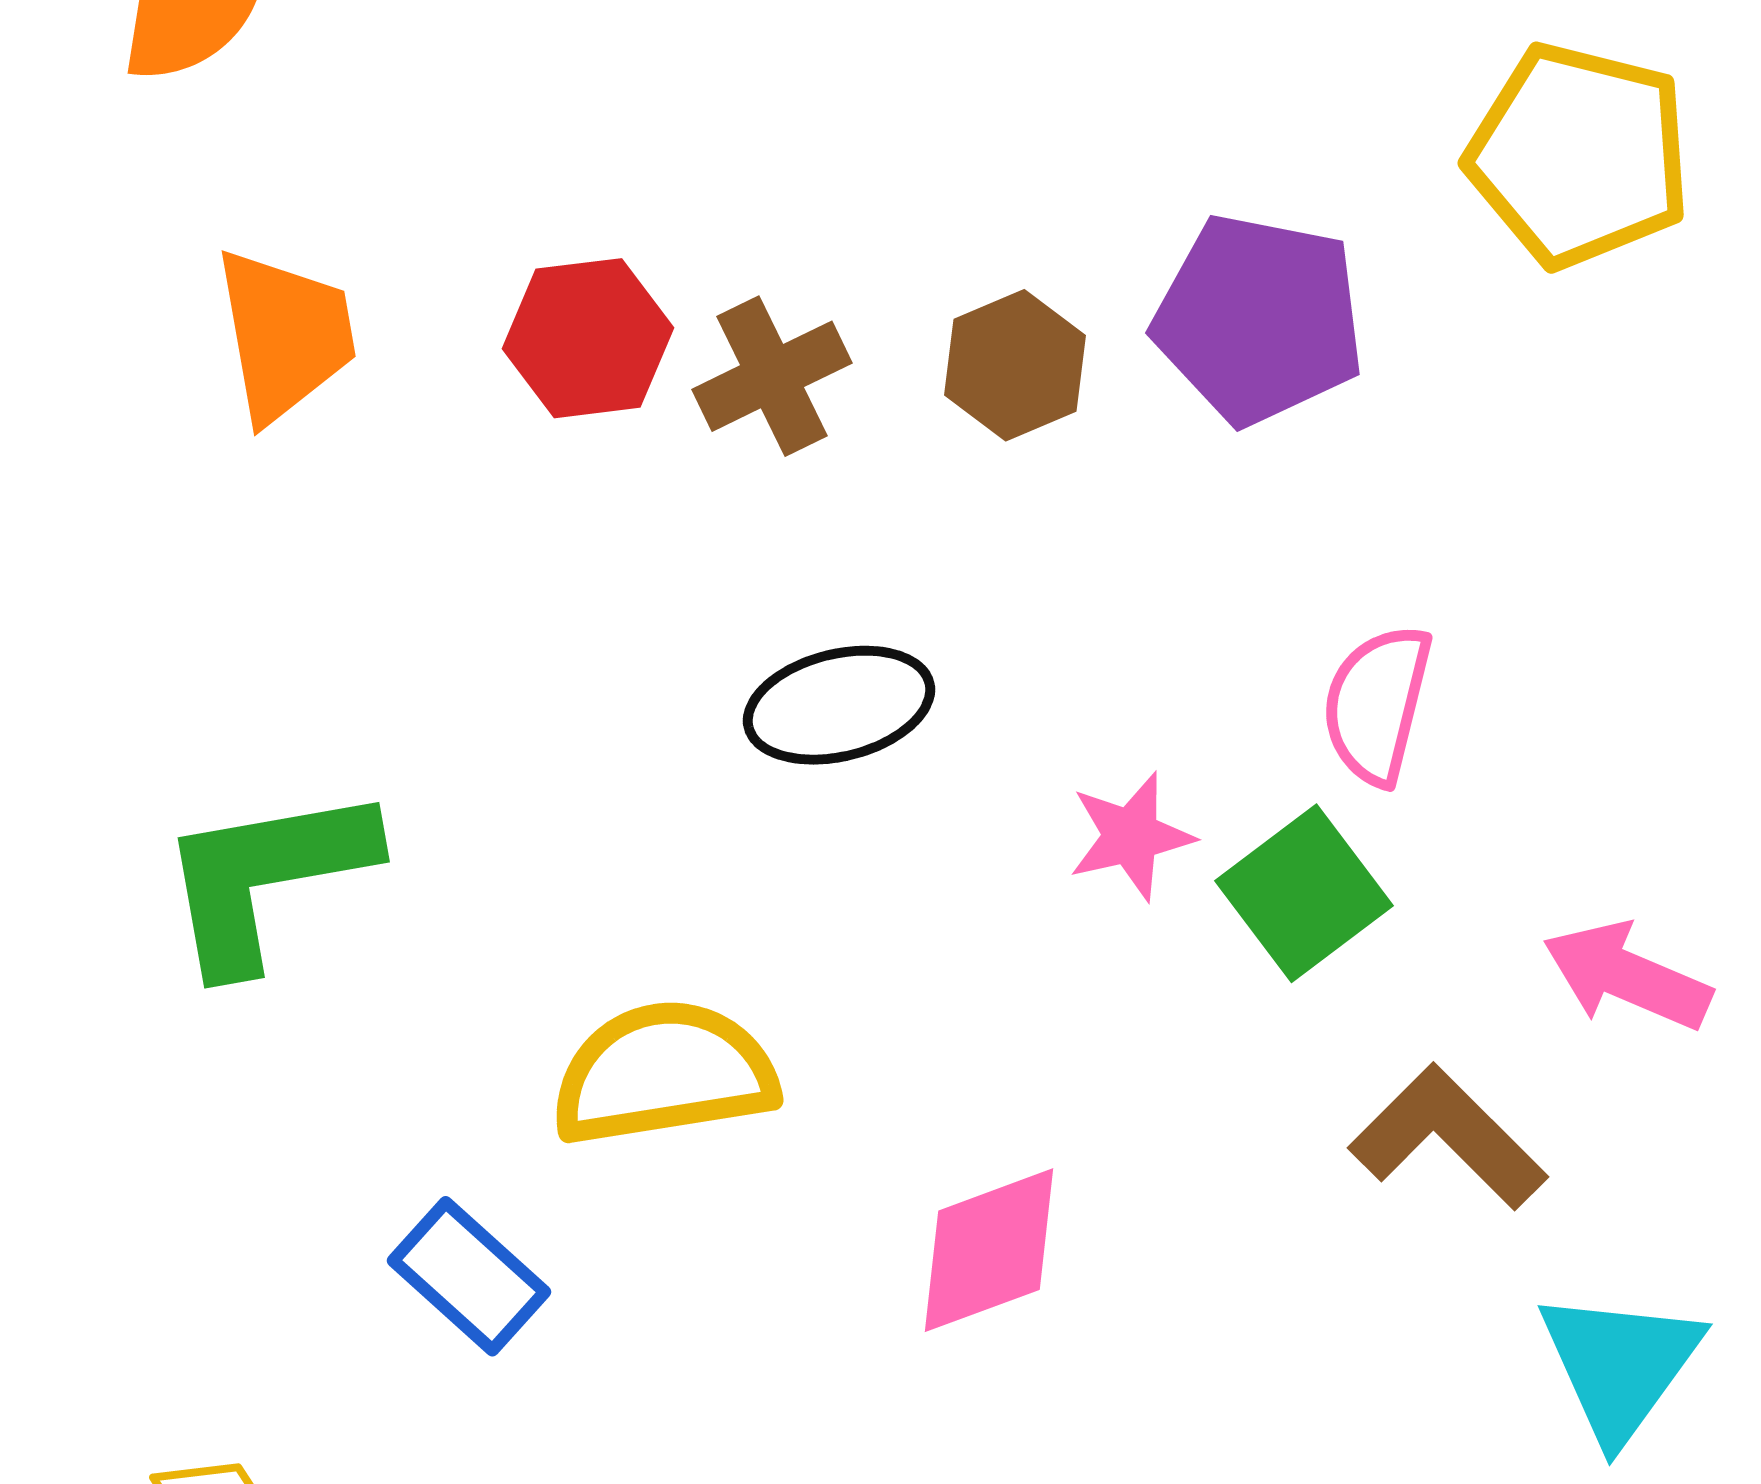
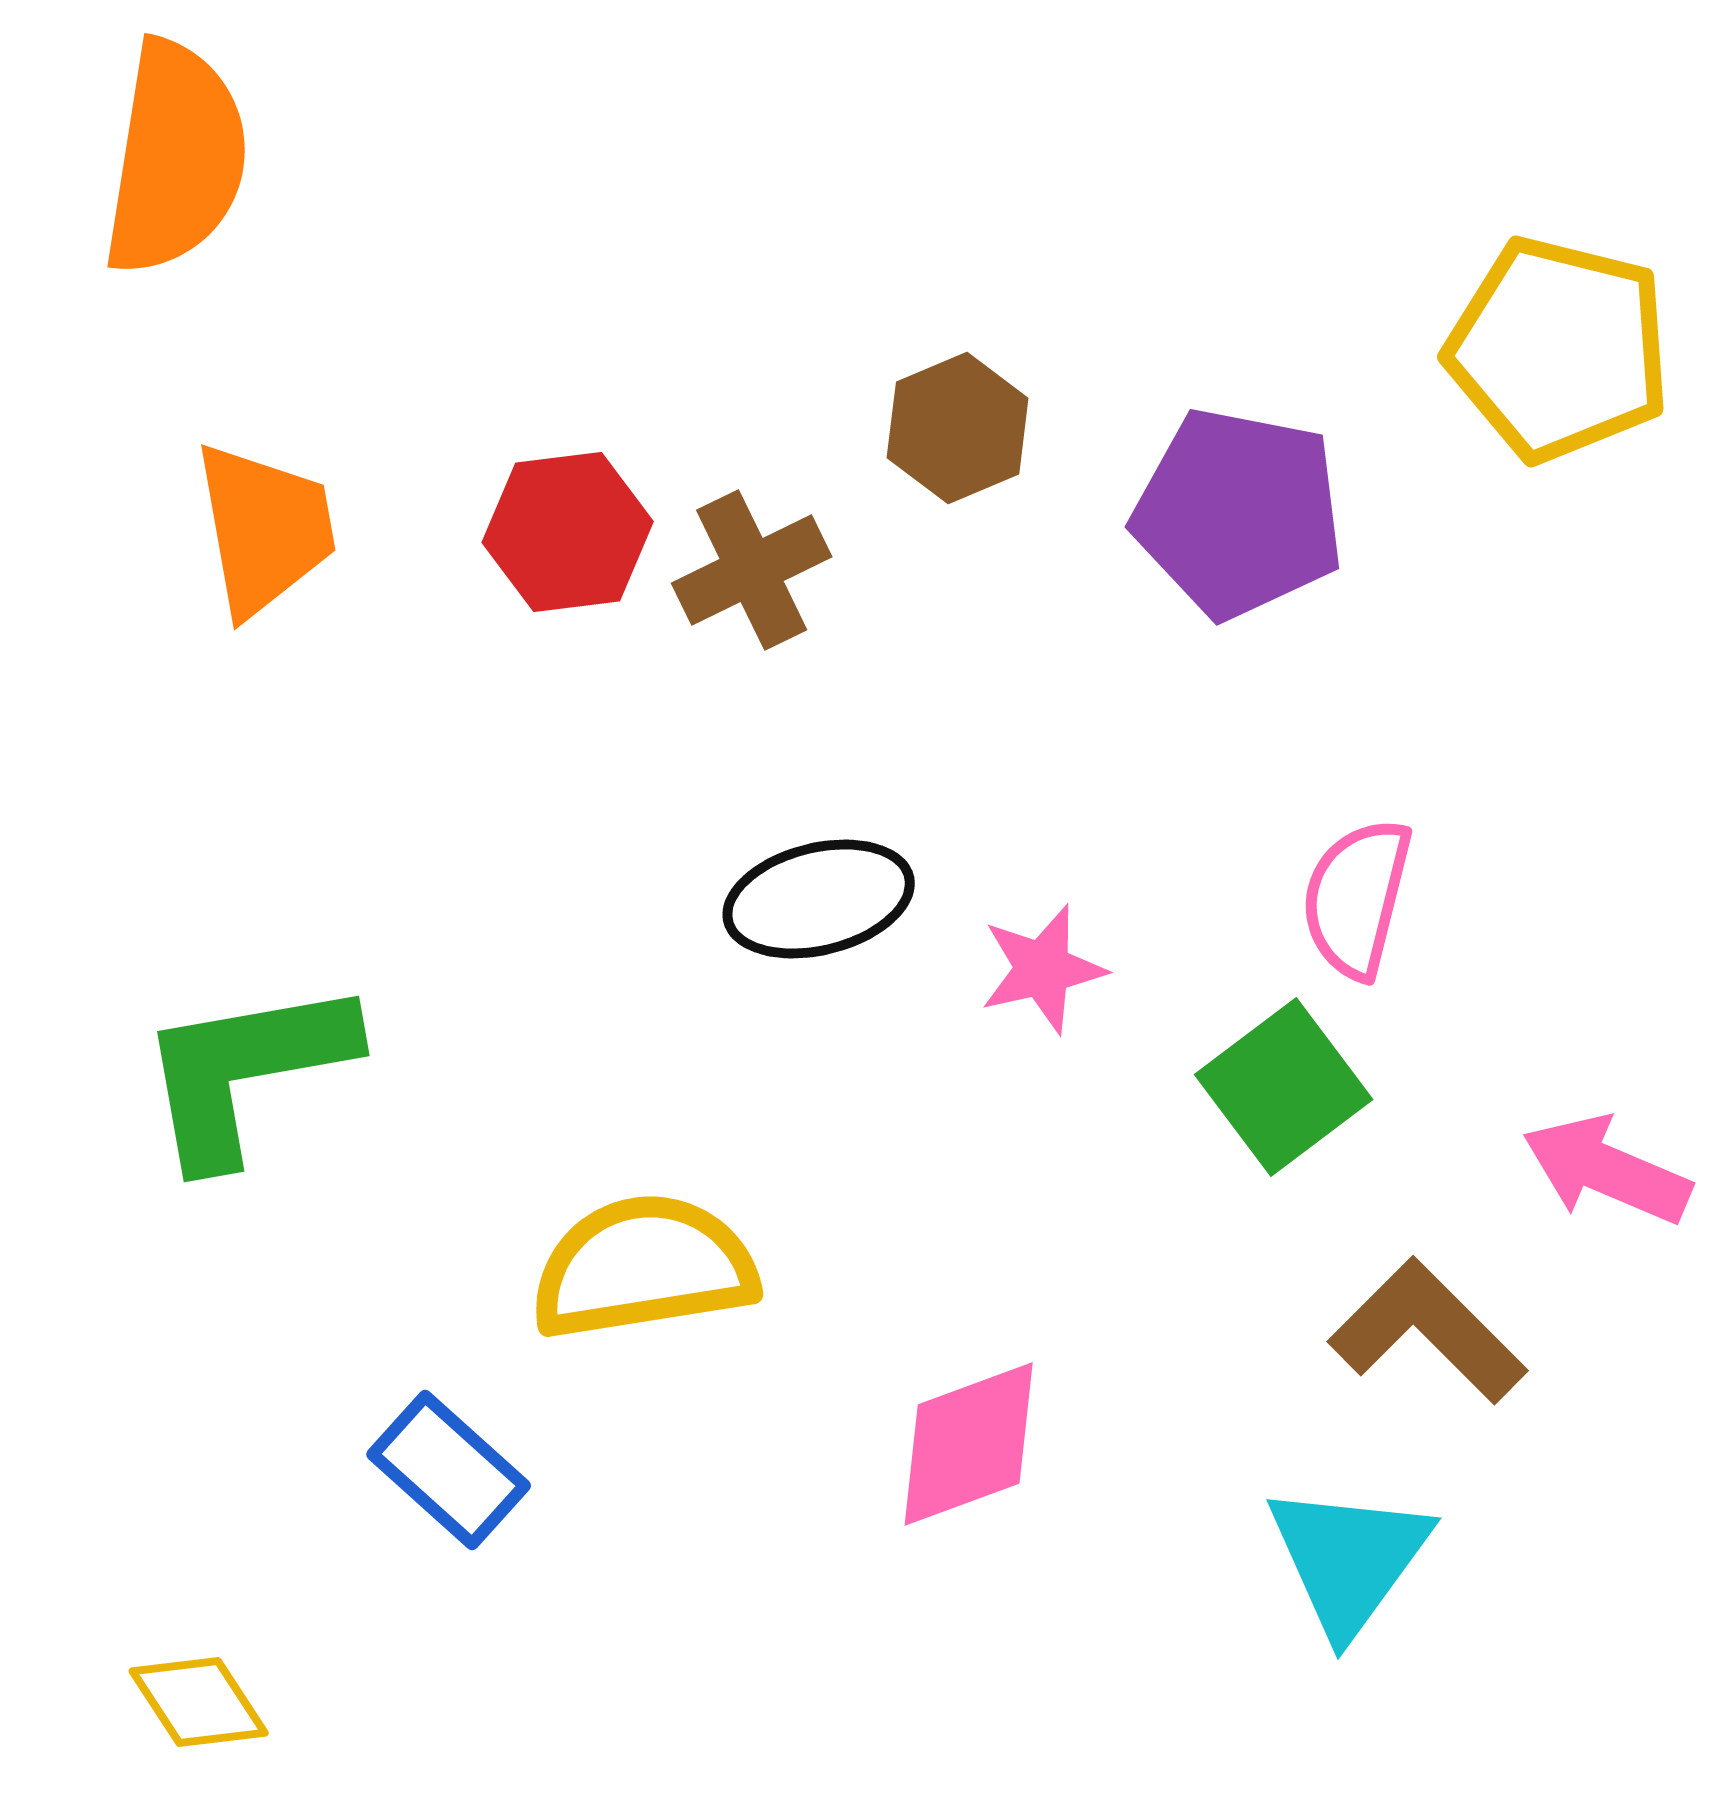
brown hexagon: (1015, 365) -> (958, 428), moved
pink star: (1131, 836) -> (1043, 969), moved
cyan triangle: (1620, 1365) -> (1349, 1559), moved

